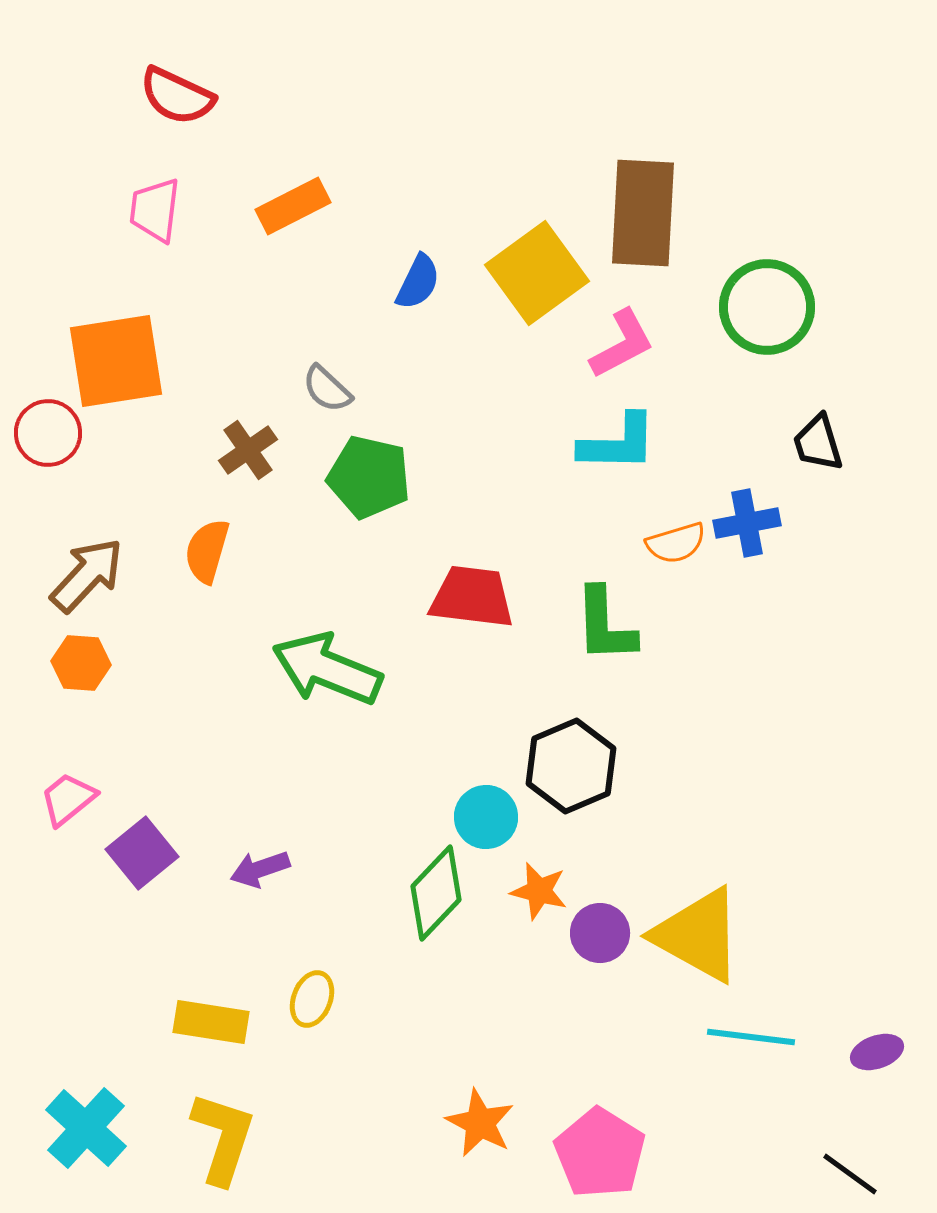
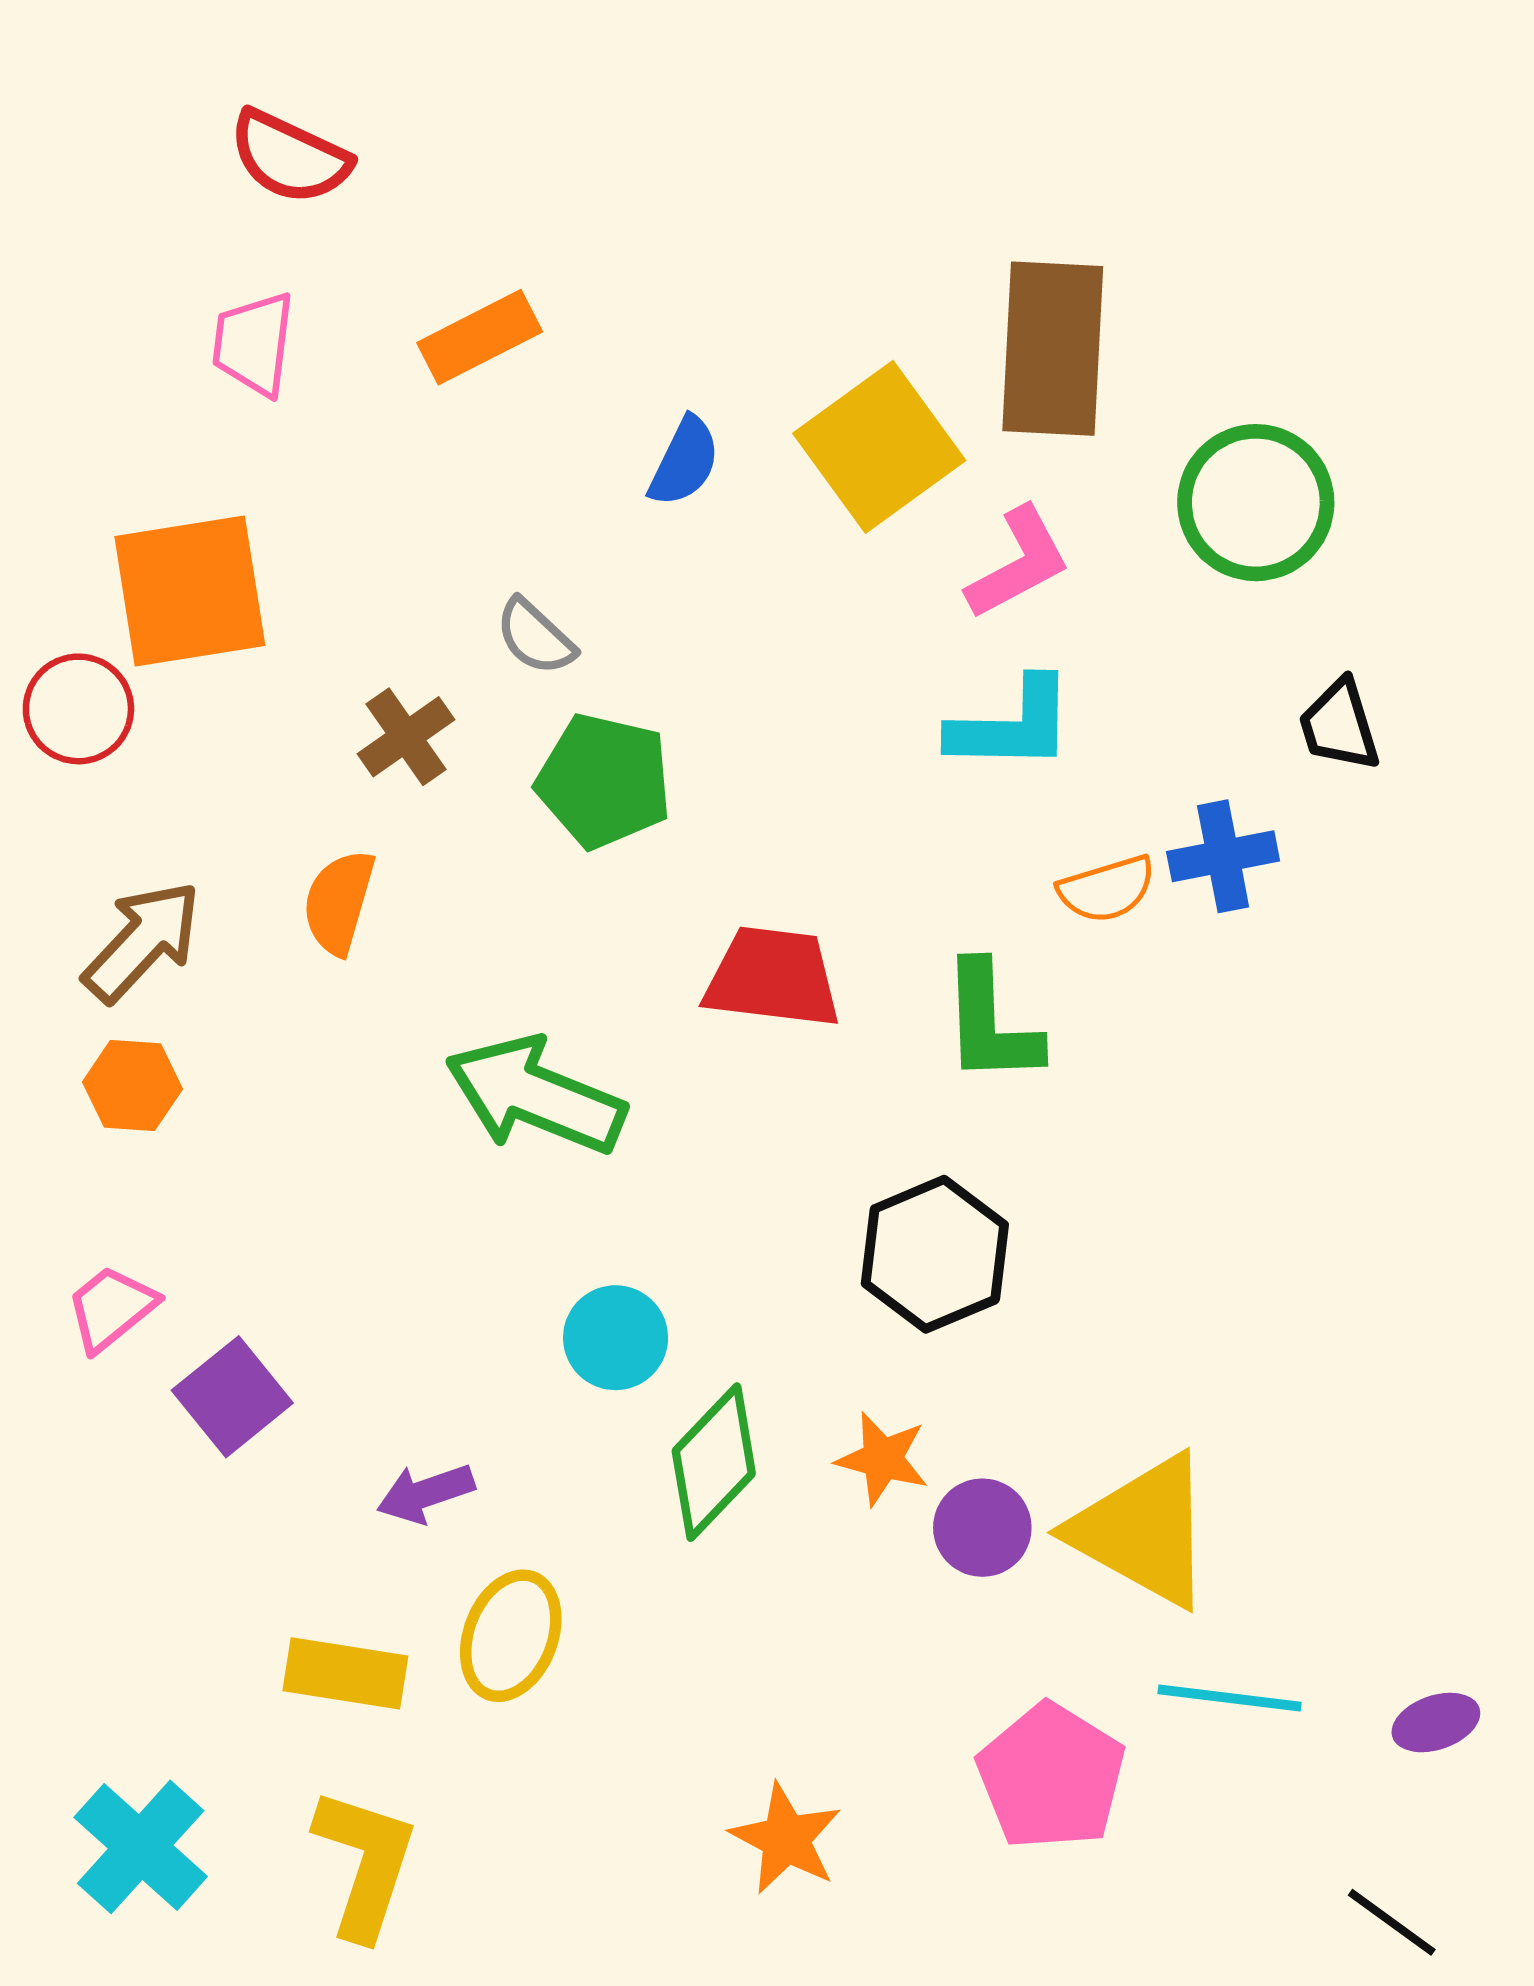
cyan circle: (486, 817) -> (616, 1338), moved
purple arrow: (260, 869) -> (426, 1493), moved
yellow ellipse: (312, 999) -> (511, 1636), size x1.4
pink pentagon: (600, 1153) -> (1051, 1777), moved

